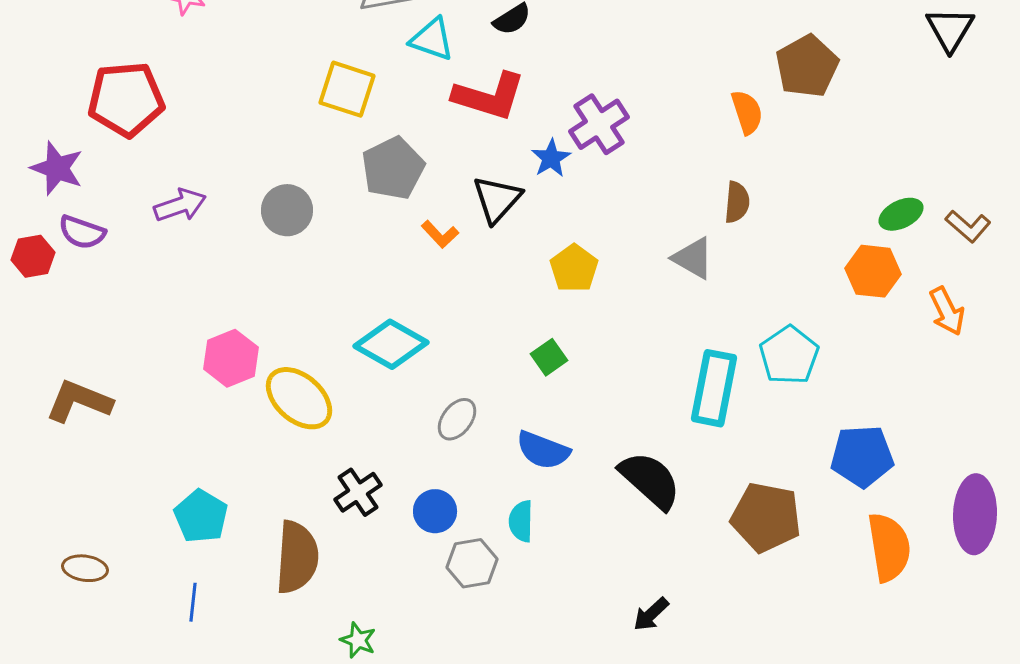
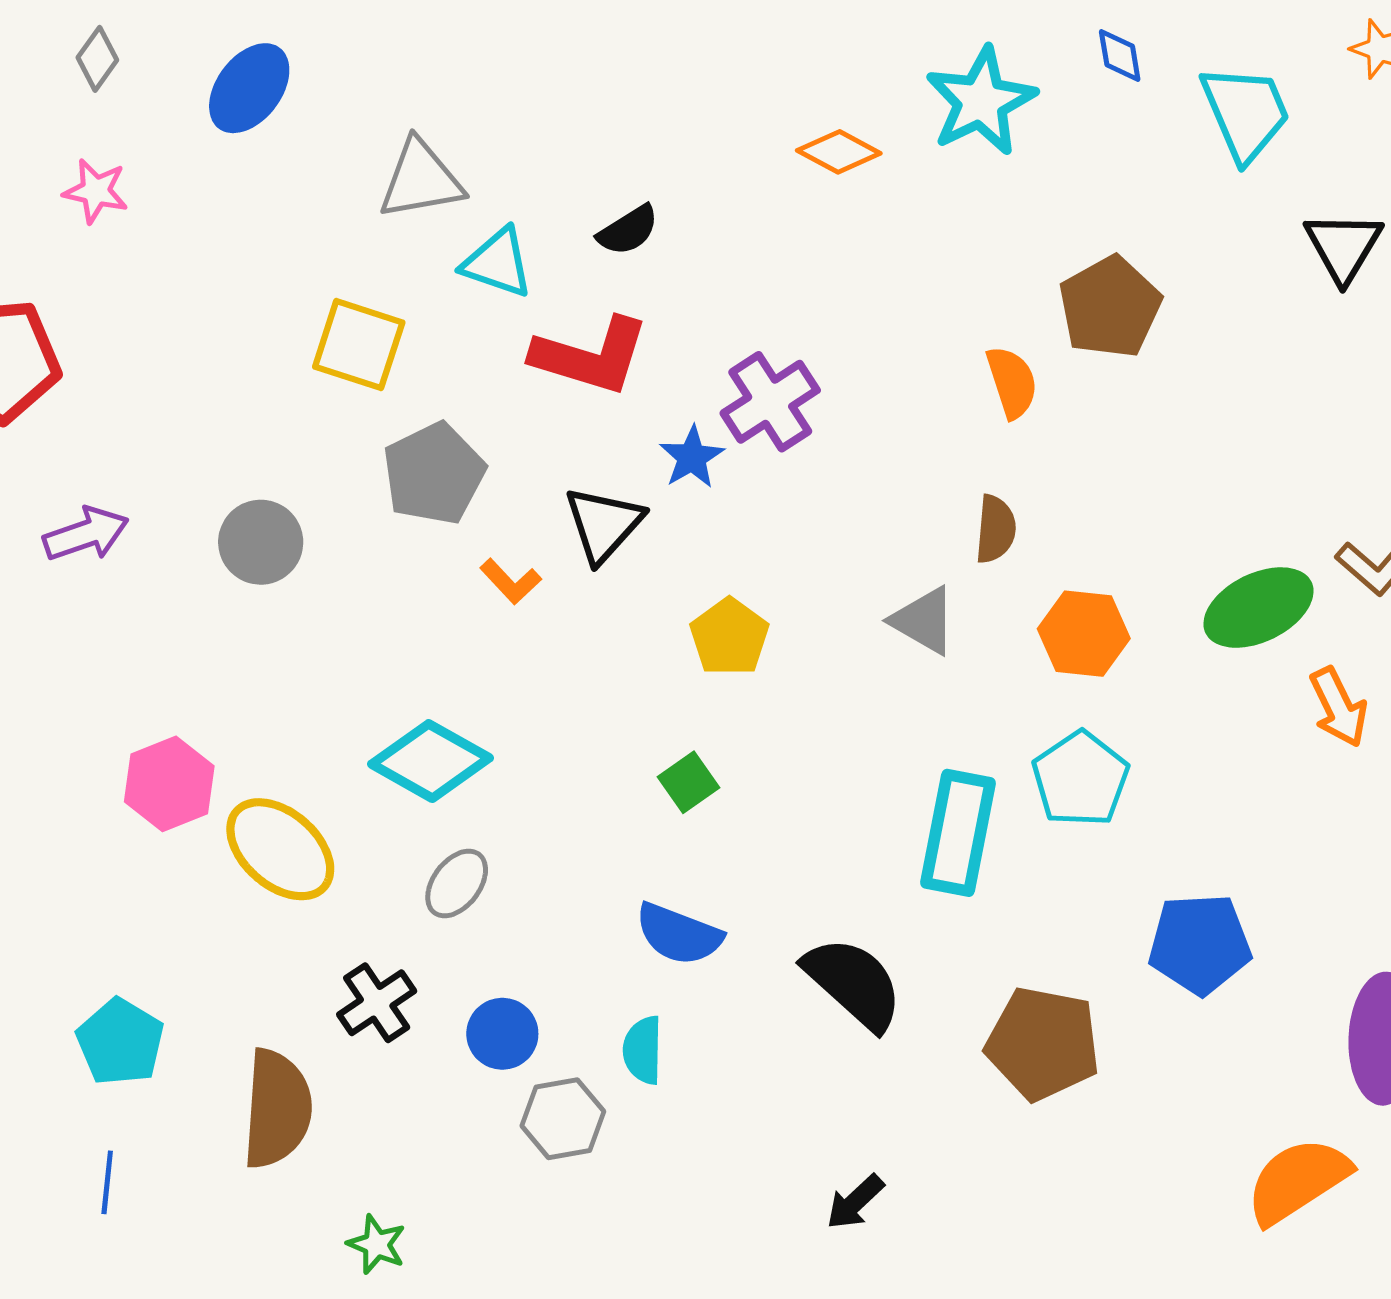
green ellipse: (901, 214) -> (1258, 608), moved, size x1.5
orange hexagon: (873, 271) -> (1084, 634), moved
gray ellipse: (457, 419) -> (457, 884), moved
orange semicircle: (889, 547) -> (1298, 1181), moved, turned -114

